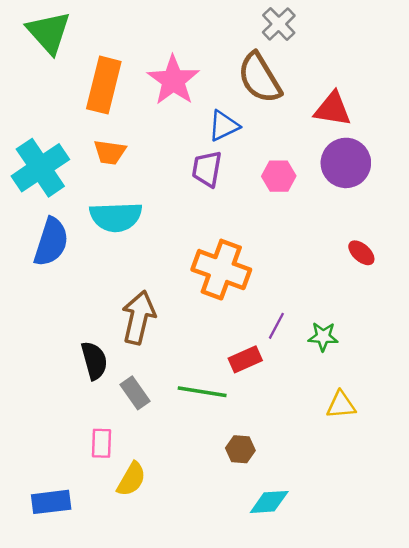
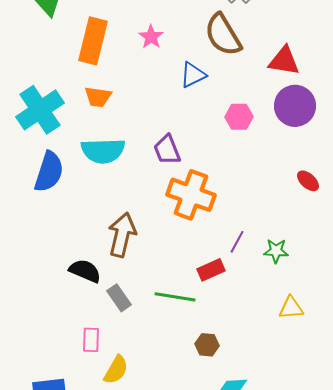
pink star: (173, 80) -> (151, 37), size x0.6
purple trapezoid: (207, 169) -> (167, 150), moved, turned -32
black semicircle: (94, 361) -> (85, 271), turned -52

